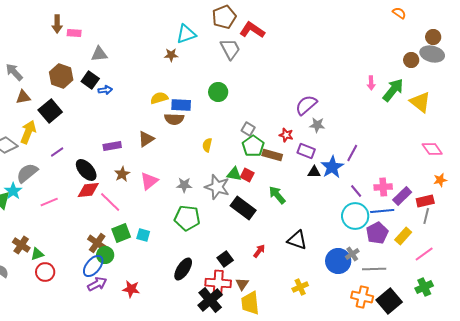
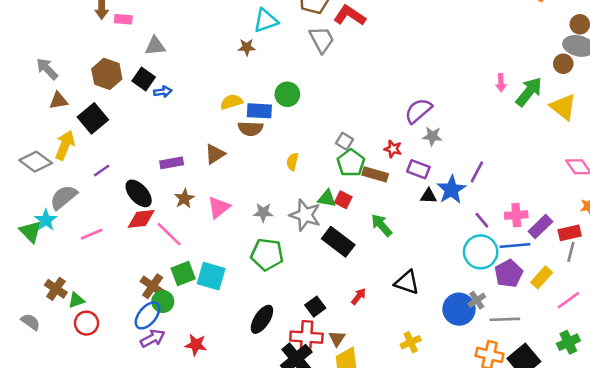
brown circle: (411, 60) -> (563, 64), moved
green circle: (218, 92) -> (287, 94), moved
cyan square: (143, 235) -> (211, 276), size x1.6

